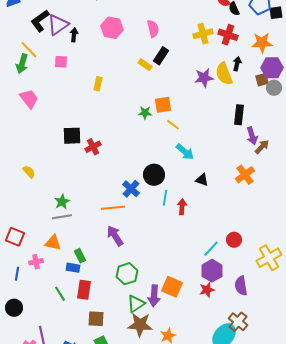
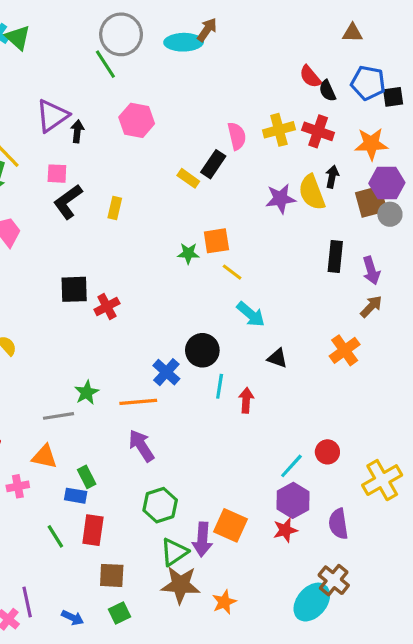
black L-shape: (40, 21) -> (68, 202), moved
pink semicircle: (153, 29) -> (237, 136), moved
brown square: (262, 80) -> (371, 202), size x1.5
purple arrow: (252, 136) -> (371, 271), moved
green star: (62, 202) -> (87, 392), moved

